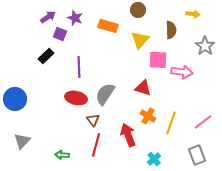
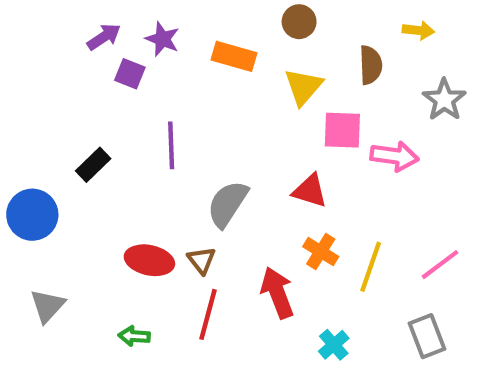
black rectangle: (46, 56) -> (93, 165), moved
red ellipse: (76, 98) -> (149, 260), moved

